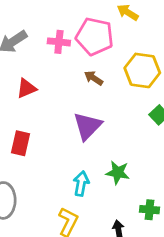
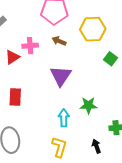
pink cross: (59, 42) -> (30, 46), moved

